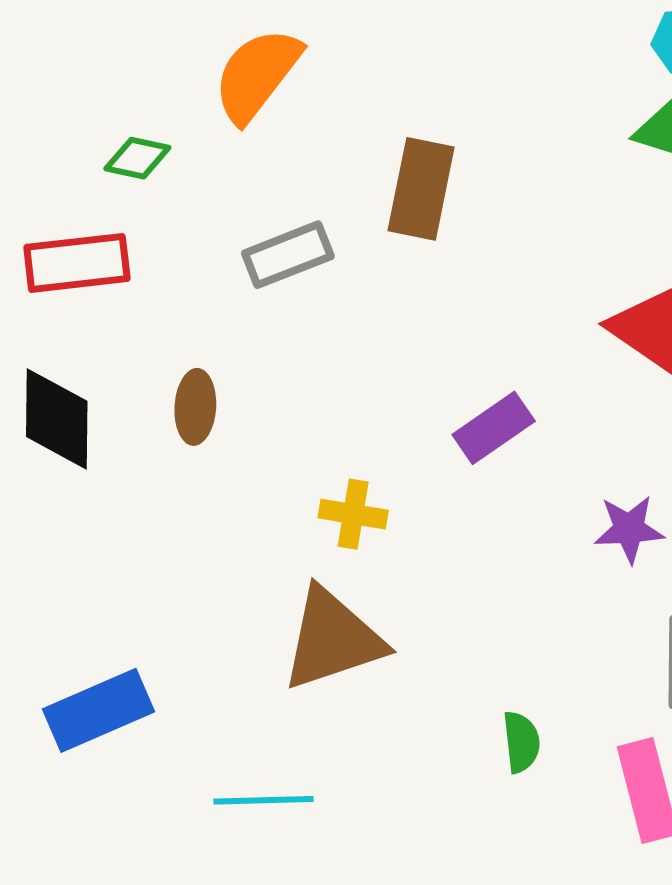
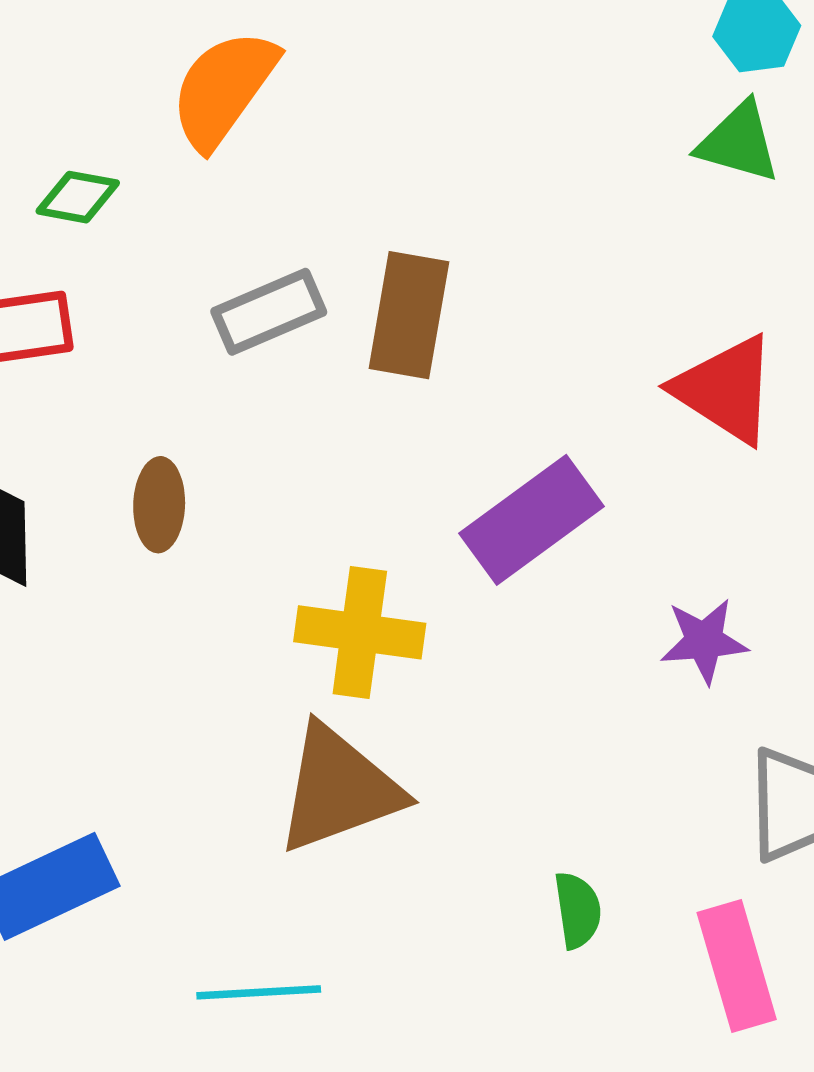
brown rectangle: (421, 189) -> (409, 315), moved
purple rectangle: (494, 428) -> (531, 520), size x1.4
yellow cross: (353, 514) -> (360, 632), size x1.5

